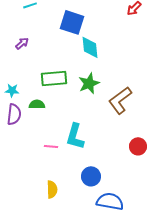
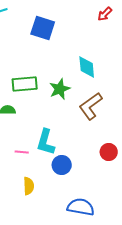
cyan diamond: (90, 47) -> (87, 67), moved
blue circle: (91, 176) -> (62, 165), moved
yellow semicircle: (52, 189) -> (29, 186), moved

